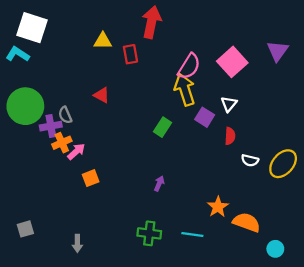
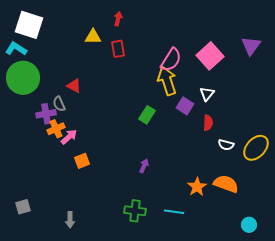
red arrow: (151, 22) -> (118, 19), moved, size x0.5
red triangle: (102, 95) -> (74, 86), moved
green circle: (25, 106) -> (23, 78), moved
orange semicircle: (247, 222) -> (226, 184), moved

